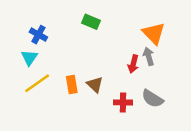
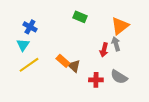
green rectangle: (91, 22) -> (80, 17), moved
orange triangle: (154, 33) -> (120, 26), turned 36
orange rectangle: (72, 85) -> (63, 61), moved, turned -40

